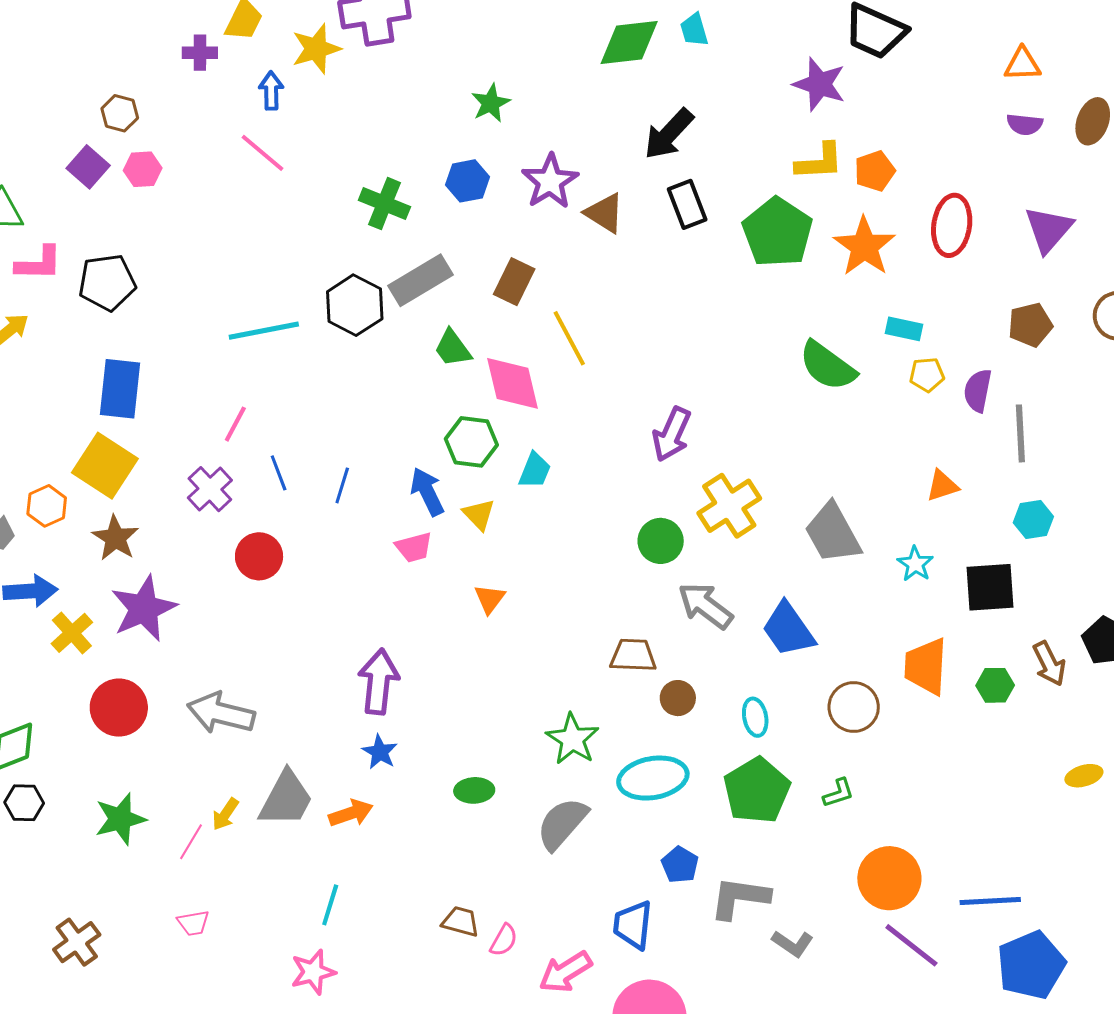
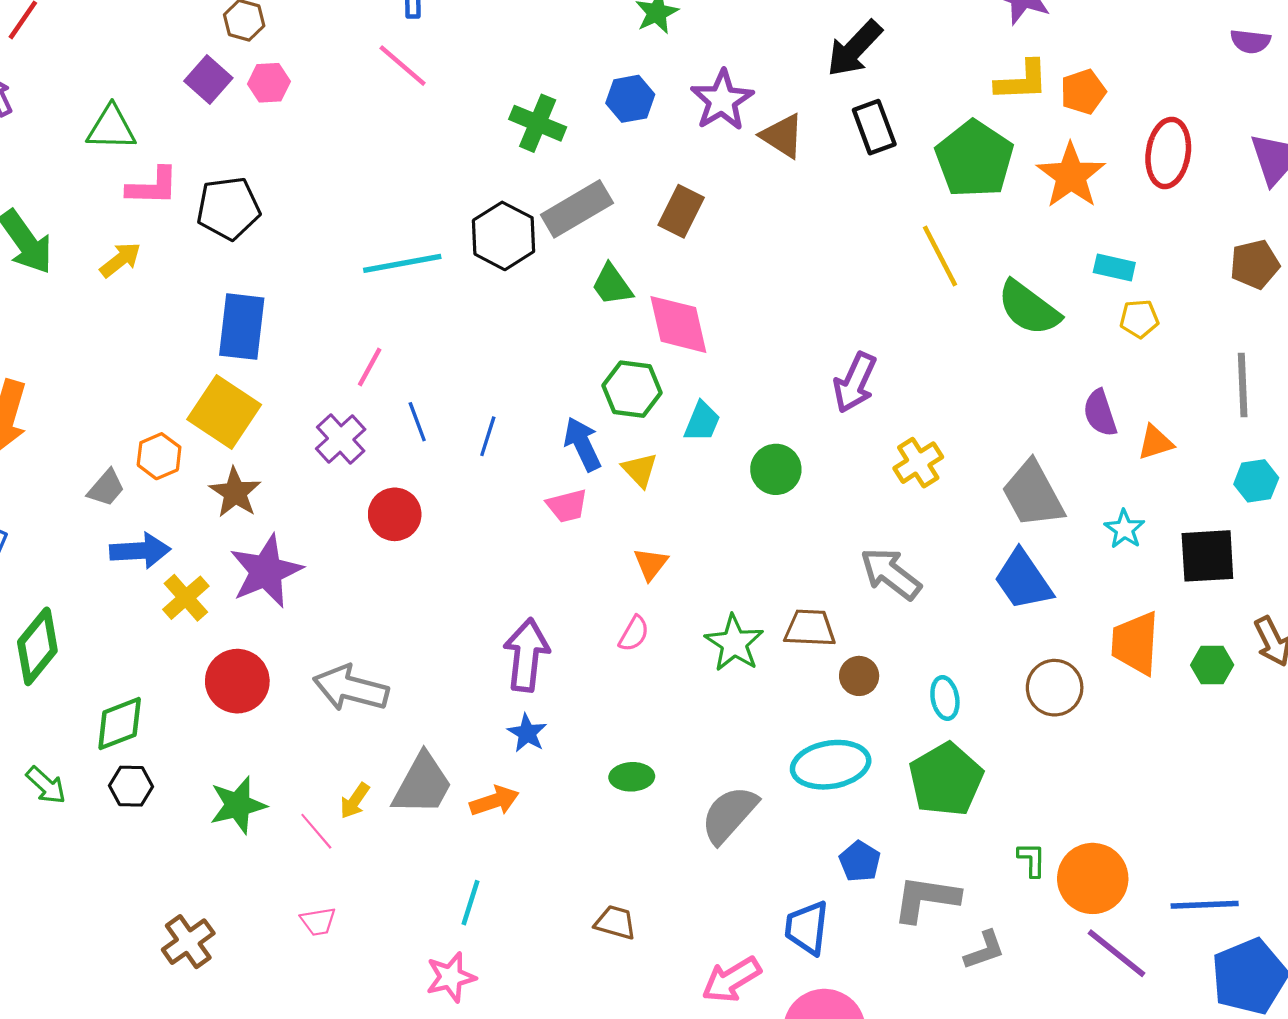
yellow line: (569, 338) -> (940, 256), moved
purple semicircle: (978, 391) -> (1100, 413), moved, turned -30
yellow cross: (729, 506) -> (918, 463), size x0.7
green circle: (661, 541) -> (776, 469), moved
blue trapezoid: (788, 629) -> (1023, 580), moved
green star: (572, 739) -> (734, 643), moved
green L-shape: (838, 793) -> (1032, 860), moved, turned -72
pink line: (191, 842) -> (316, 831), turned -72
pink semicircle: (504, 940) -> (634, 634), moved
gray L-shape: (793, 944) -> (984, 950), turned -54

